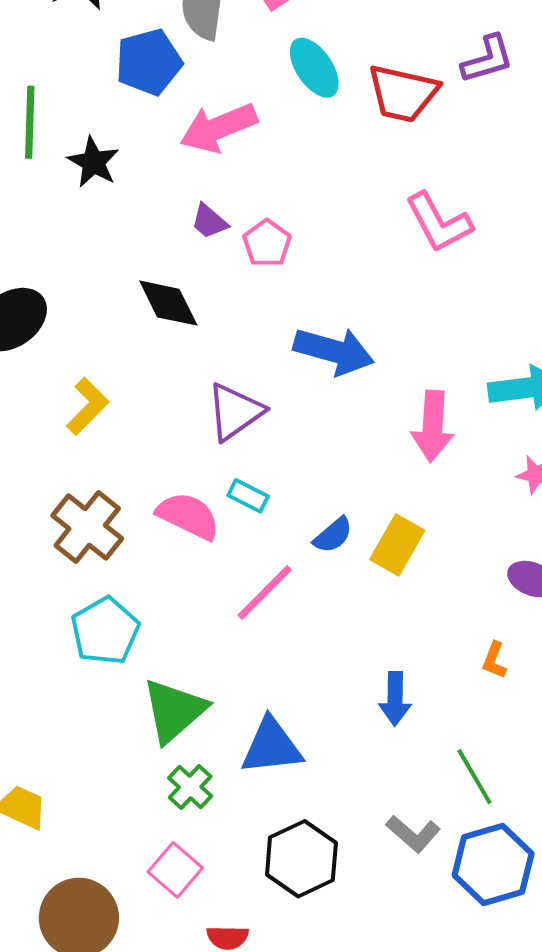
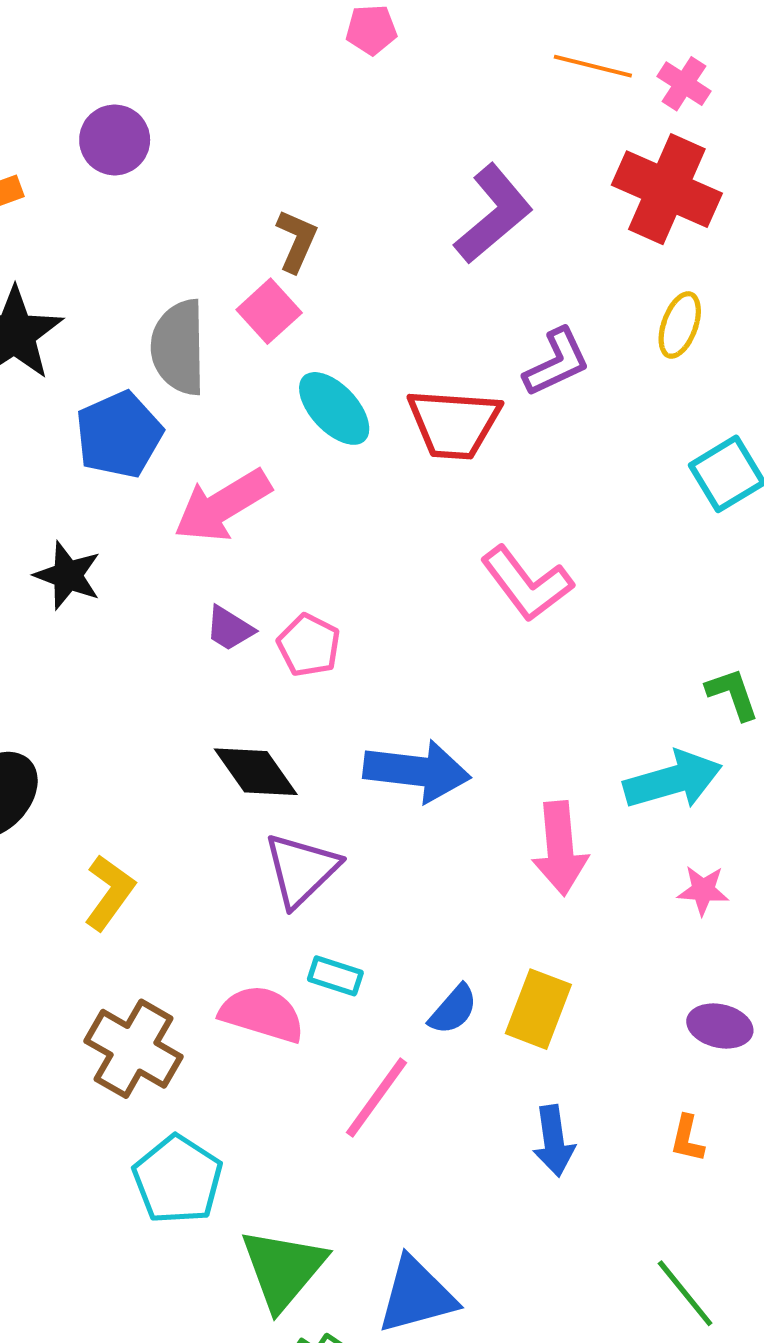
black diamond: (168, 303) -> (256, 772), moved
blue arrow: (395, 699) -> (554, 1141), moved

